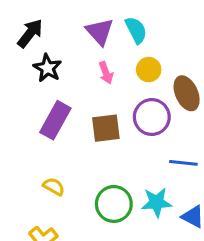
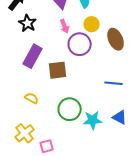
purple circle: (152, 117) -> (80, 44), moved
brown square: (106, 128) -> (58, 70), moved
cyan star: (157, 202) -> (93, 120), moved

